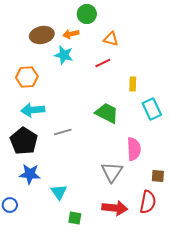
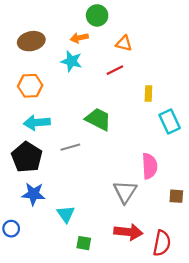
brown ellipse: (42, 35) -> (31, 41), moved
green trapezoid: (107, 113) -> (98, 119), moved
red semicircle: (148, 202) -> (162, 243), moved

